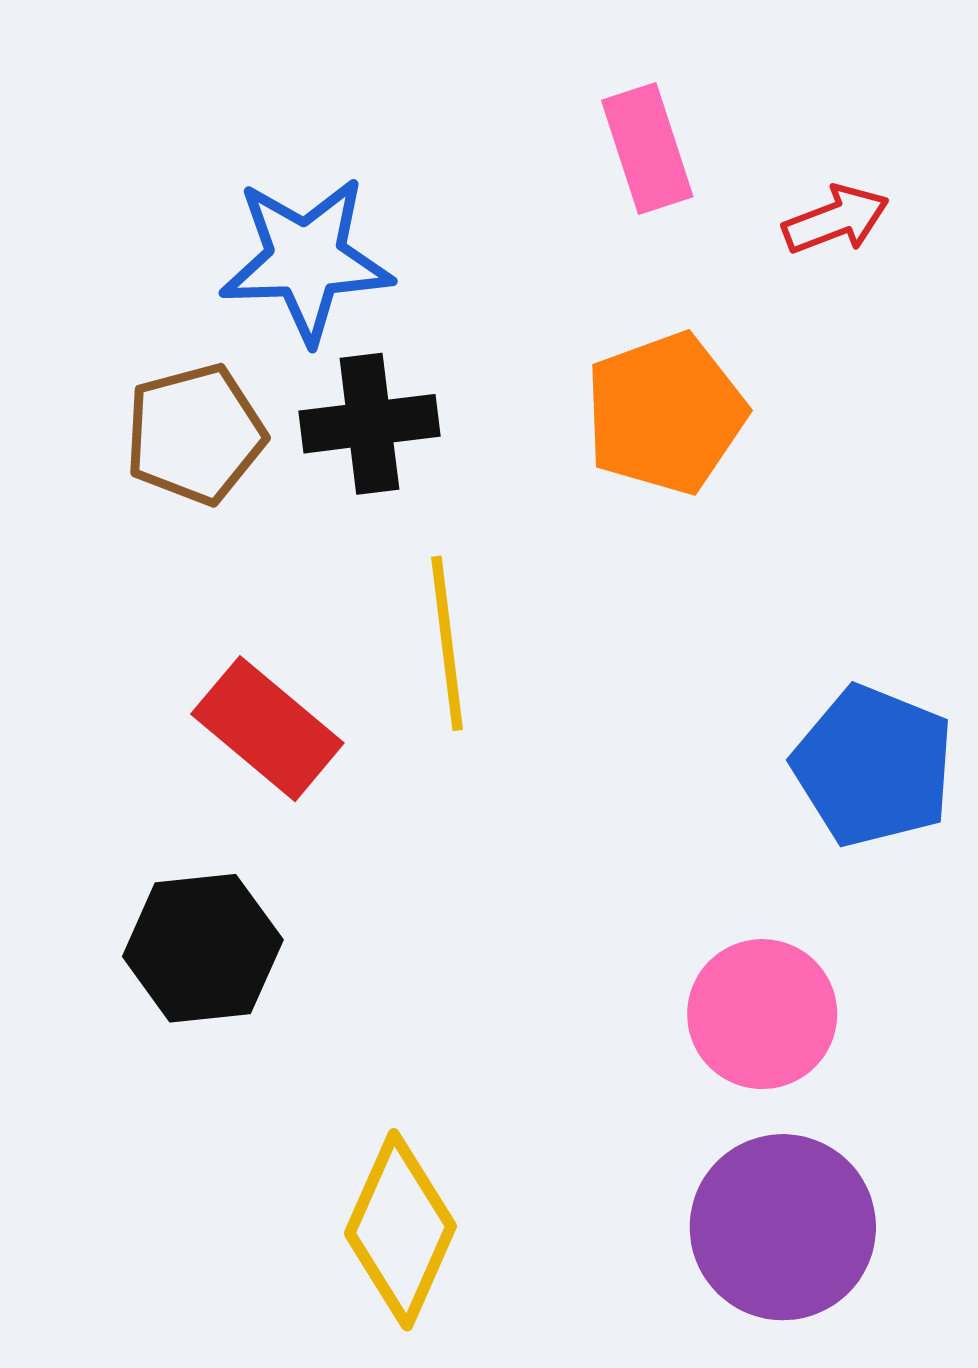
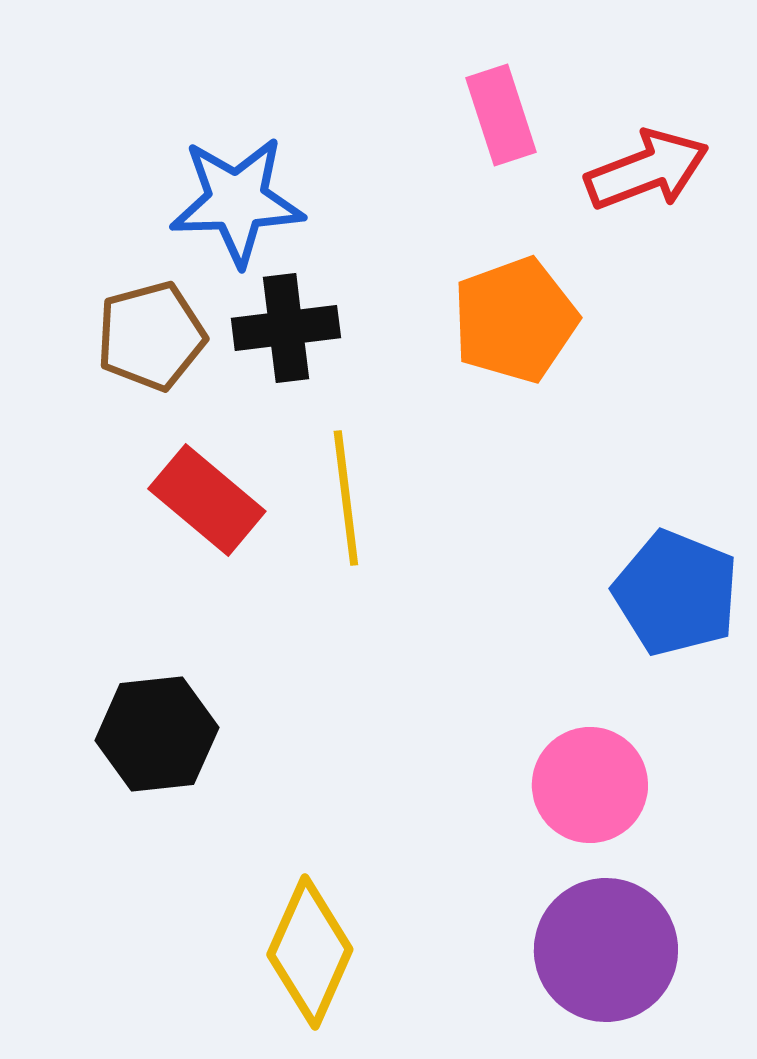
red arrow: (836, 220) -> (647, 170), size x1.5
red rectangle: (267, 729) -> (207, 500), moved

